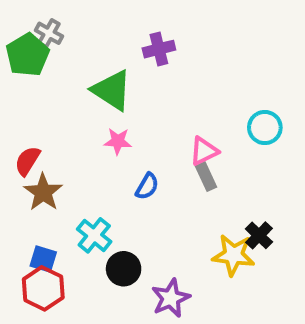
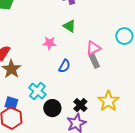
green triangle: (112, 90) -> (69, 26), moved, size x0.6
black cross: (259, 235) -> (80, 105), moved
yellow star: (233, 255) -> (108, 101), turned 30

